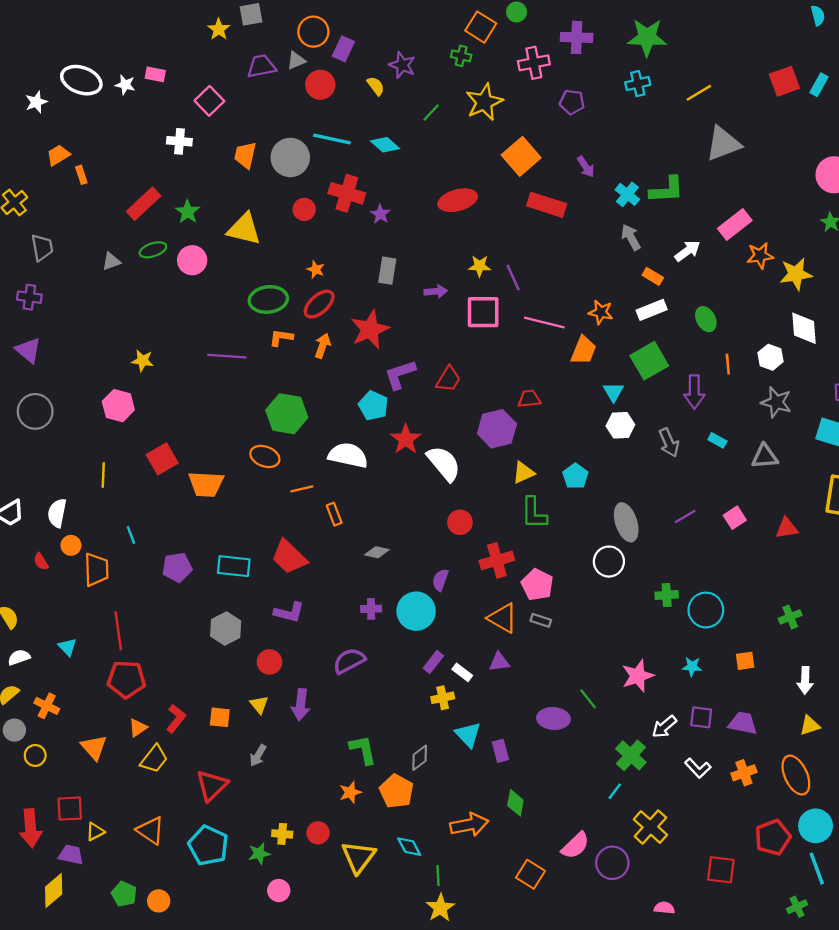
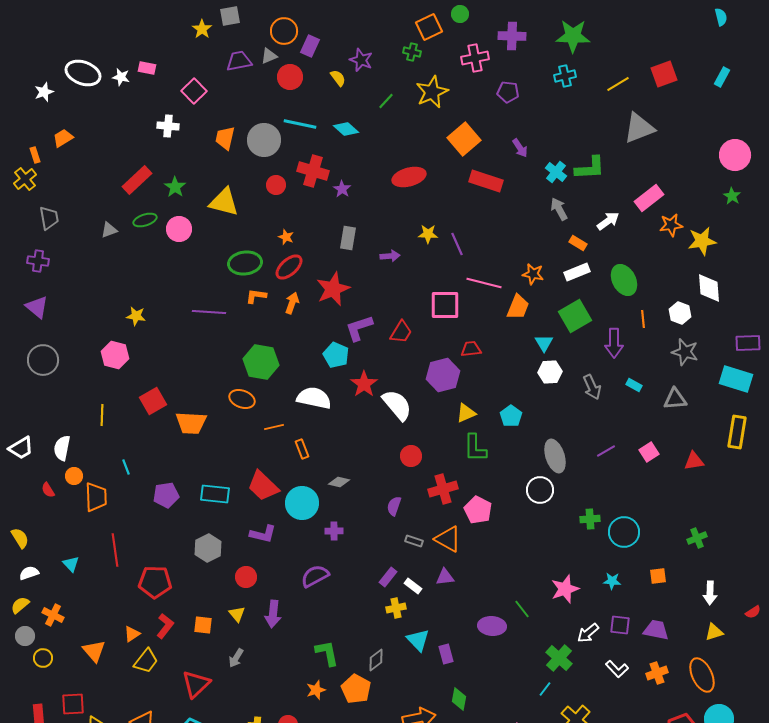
orange square: (481, 27) -> (429, 27), turned 32
red square: (784, 81) -> (664, 74), moved
orange rectangle: (81, 175) -> (35, 155), moved
pink square: (483, 312) -> (445, 305), moved
green ellipse: (706, 319) -> (624, 280), size x1.4
cyan circle: (416, 611) -> (302, 503), moved
gray rectangle: (541, 620) -> (414, 541), moved
red pentagon: (126, 679) -> (155, 582), moved

